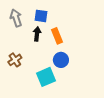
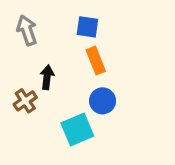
blue square: (41, 16) -> (87, 27), moved
black arrow: (37, 34) -> (47, 77), moved

